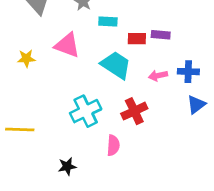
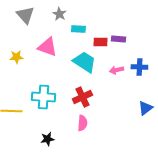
blue triangle: (196, 105) -> (145, 108), moved
cyan cross: (86, 111) -> (43, 97), moved, turned 30
red cross: (134, 111) -> (82, 97), moved

